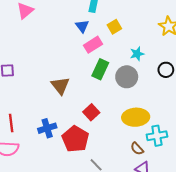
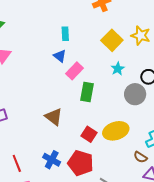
yellow square: (114, 27) -> (112, 40), moved, size x1.5
gray circle: (127, 77) -> (135, 94), moved
yellow ellipse: (136, 117) -> (116, 131), moved
blue cross: (47, 128) -> (52, 160), turned -30

